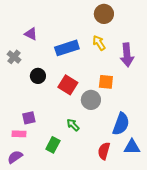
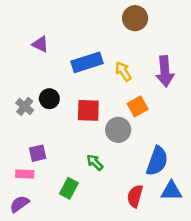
yellow arrow: (99, 43) -> (123, 71), moved
gray cross: (14, 57) -> (25, 106), moved
orange square: (106, 82) -> (138, 106), turned -35
red square: (68, 85) -> (88, 110), turned -30

